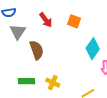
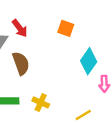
red arrow: (46, 20) -> (20, 28), moved

